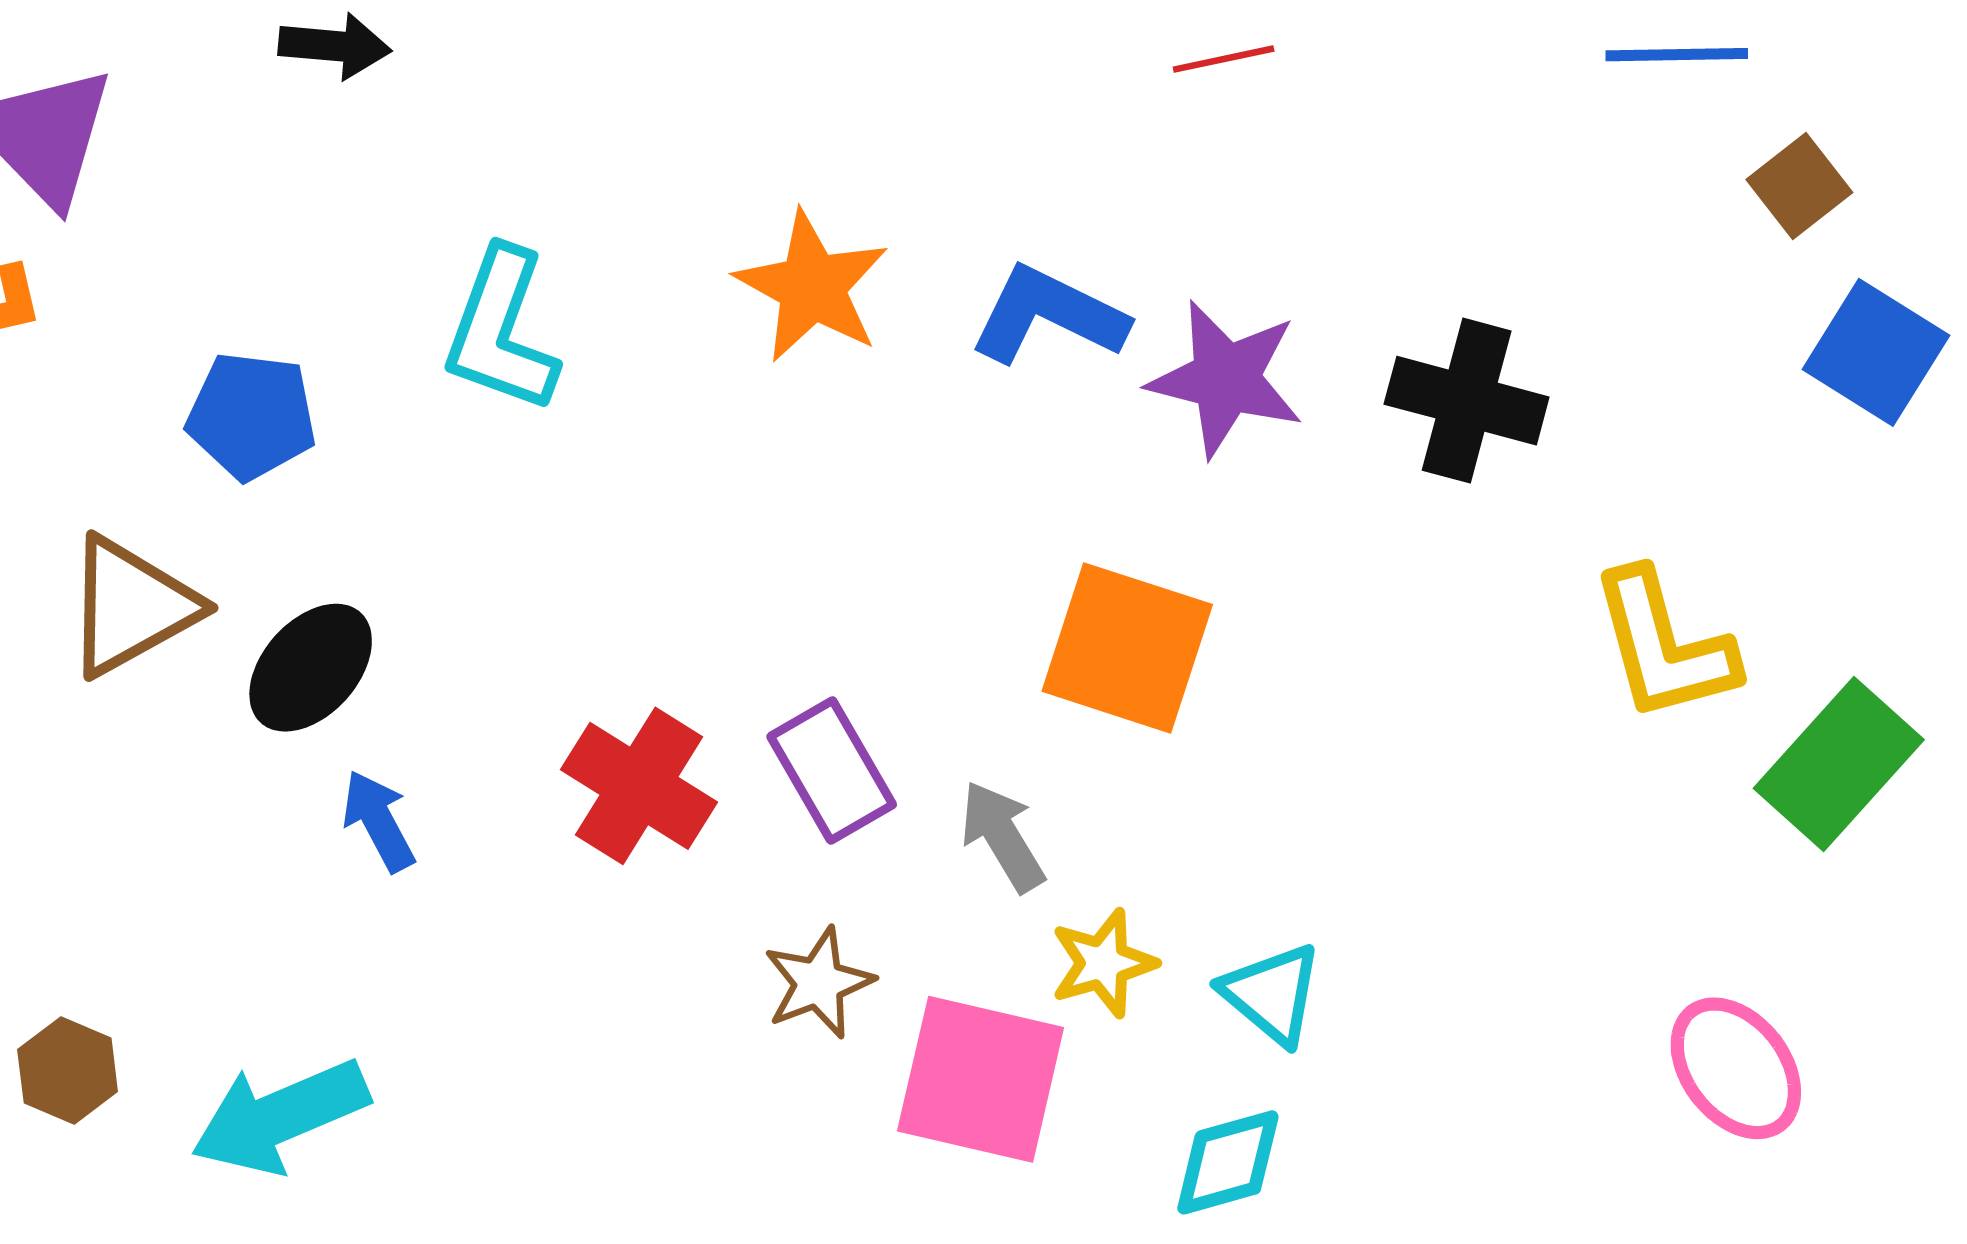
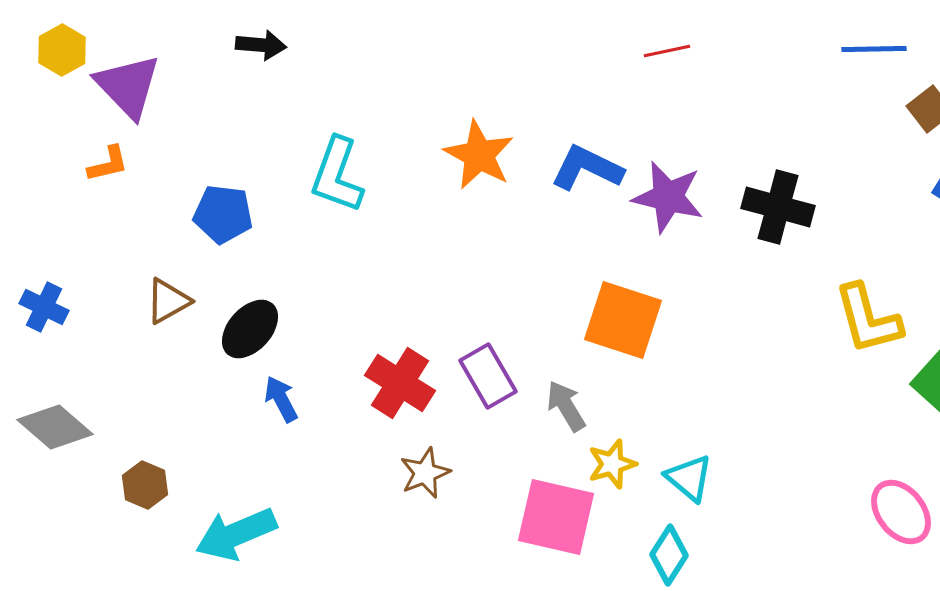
brown triangle: (131, 606) -> (168, 301), size x0.7
brown star: (819, 983) -> (425, 473), moved
brown hexagon: (68, 1070) -> (145, 485), moved
cyan diamond: (1228, 1162) -> (669, 555), turned -42

